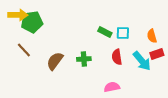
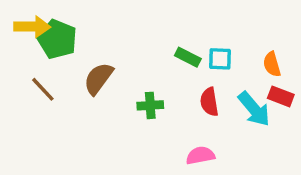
green pentagon: (32, 22) -> (57, 39), turned 30
red rectangle: (157, 54) -> (281, 96), turned 40
brown semicircle: (55, 61) -> (98, 79), moved

